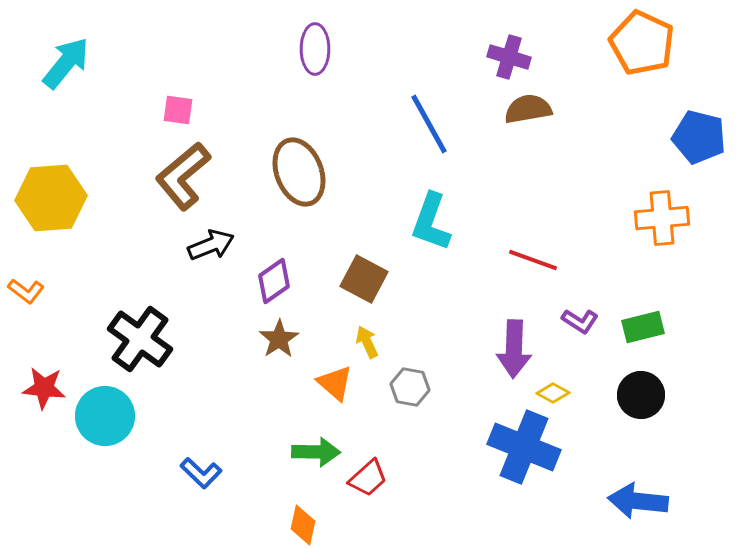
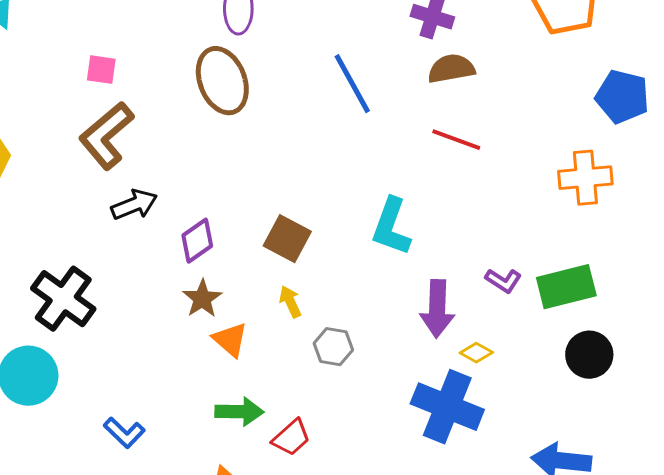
brown ellipse: (299, 172) -> (222, 81), moved
cyan L-shape: (431, 222) -> (391, 227), moved
red line: (533, 260) -> (456, 140), moved
green rectangle: (643, 327) -> (566, 287), size x1.4
orange triangle: (335, 383) -> (230, 340), moved
black circle: (641, 395) -> (589, 355), moved

